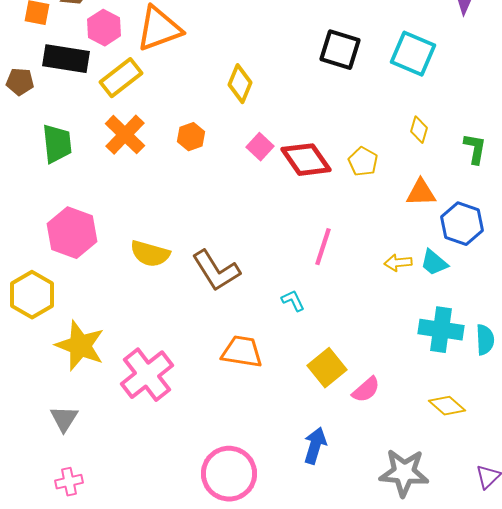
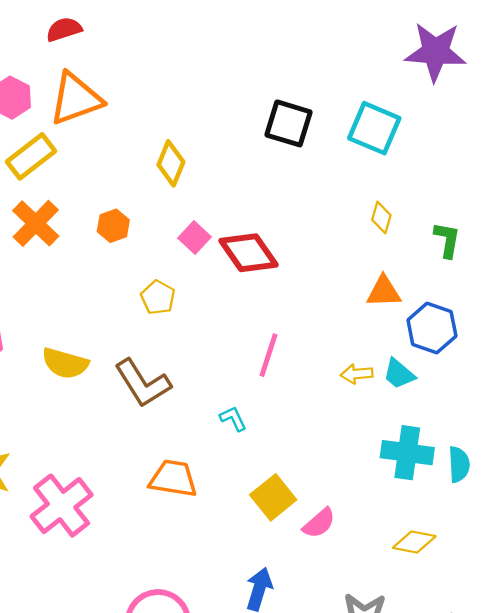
yellow pentagon: (363, 162) -> (158, 297), moved
yellow diamond: (447, 406) -> (414, 542), turned -30

